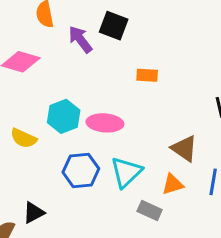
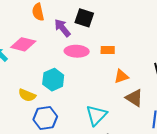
pink ellipse: (105, 123) -> (77, 51), moved
blue hexagon: (81, 170) -> (45, 118), moved
orange triangle: (173, 184) -> (121, 76), moved

